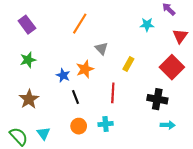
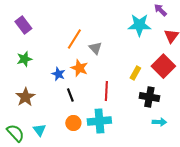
orange line: (80, 24) -> (74, 39), moved
cyan star: (147, 25) -> (139, 25), size x1.6
yellow rectangle: (128, 64) -> (135, 73), moved
orange star: (85, 69) -> (79, 68), turned -30
cyan cross: (106, 124) -> (99, 121), size x1.6

